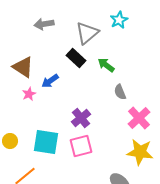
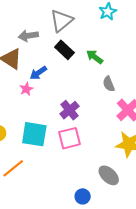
gray arrow: (44, 24) -> (28, 36), moved
gray triangle: (87, 33) -> (61, 21), moved
pink star: (29, 94) -> (26, 89), moved

